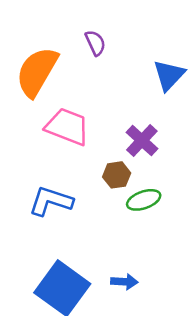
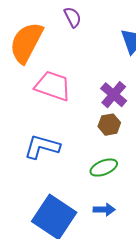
brown hexagon: (117, 175) -> (109, 125), moved
green ellipse: (144, 200) -> (104, 168), moved

